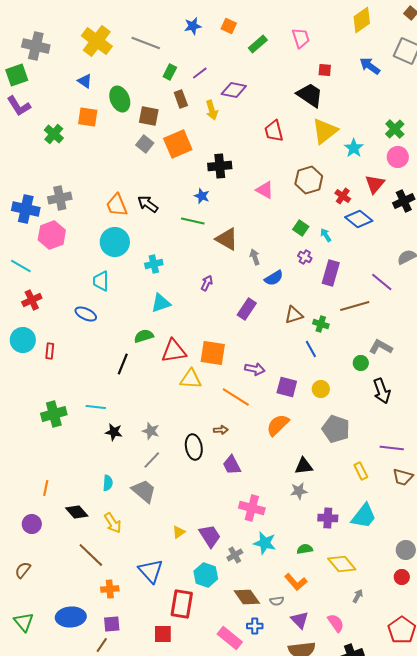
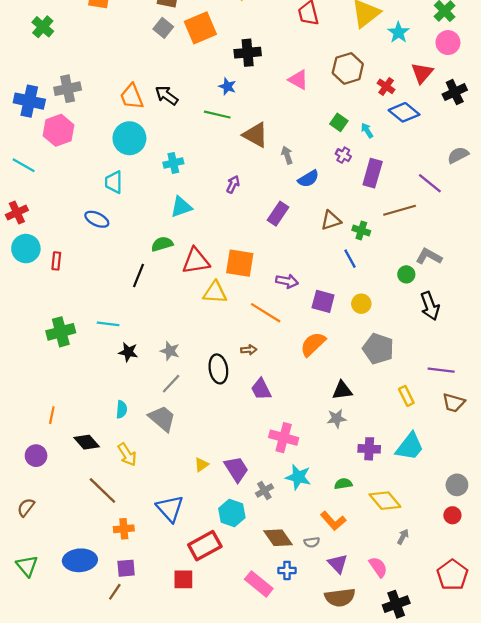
green cross: (54, 134) -> (43, 27), moved
red cross: (32, 300) -> (17, 213), moved
red rectangle: (182, 604) -> (205, 546), turned 52

